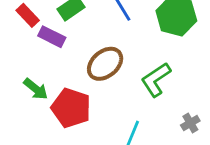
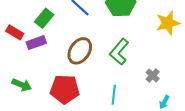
purple rectangle: (52, 37) -> (36, 43), turned -30
green arrow: (36, 89) -> (22, 85), moved

